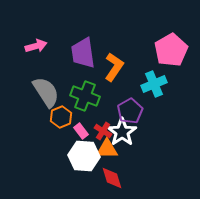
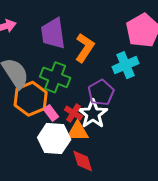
orange hexagon: (61, 117) -> (31, 99), size x1.5

